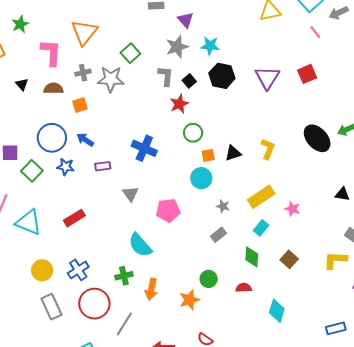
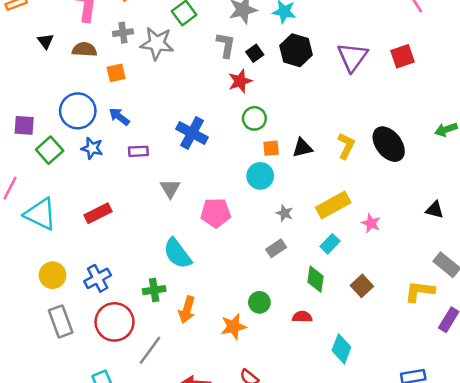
black ellipse: (317, 138) -> (389, 144), moved

